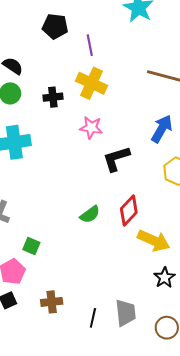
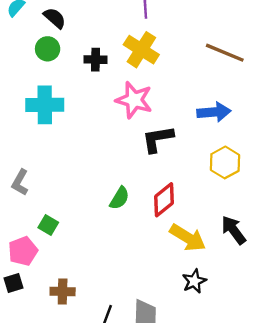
pink star: (91, 128) -> (134, 100), size x1.4
blue arrow: (162, 129) -> (214, 112), turned 48
green semicircle: (90, 214) -> (119, 198), turned -30

